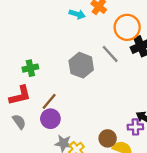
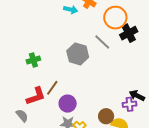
red L-shape: (20, 95) -> (36, 96), moved
purple circle: (50, 119) -> (68, 104), moved
gray semicircle: (19, 122) -> (22, 116), moved

